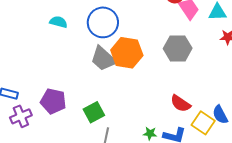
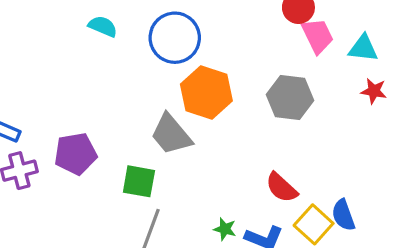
gray trapezoid: (103, 59) -> (171, 134), moved
purple pentagon: (53, 101) -> (76, 154), turned -30
green square: (94, 112) -> (139, 181), turned 30

